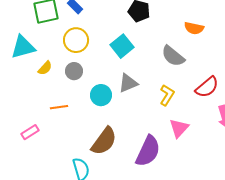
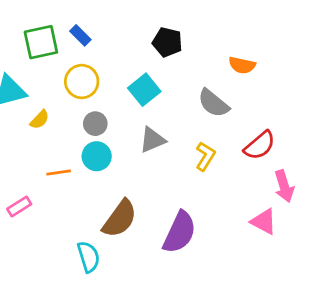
gray circle: (74, 71) -> (95, 124), moved
cyan circle: (101, 95) -> (97, 156), moved
pink triangle: (179, 128) -> (264, 221), moved, turned -45

